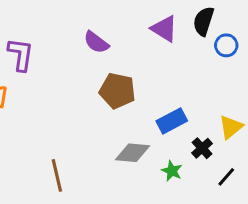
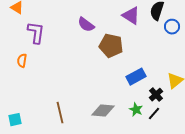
brown pentagon: (117, 91) -> (111, 46), moved
gray diamond: (132, 153) -> (103, 111), moved
black line: (226, 177) -> (154, 114), moved

